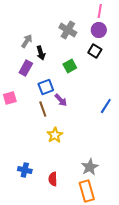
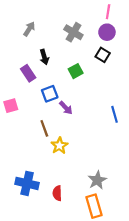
gray arrow: (27, 41) -> (29, 29), moved
purple rectangle: (26, 68) -> (28, 73), turned -63
blue line: (106, 106) -> (115, 114), turned -49
brown line: (43, 109) -> (44, 128), moved
blue cross: (25, 170) -> (27, 183), size x1.5

